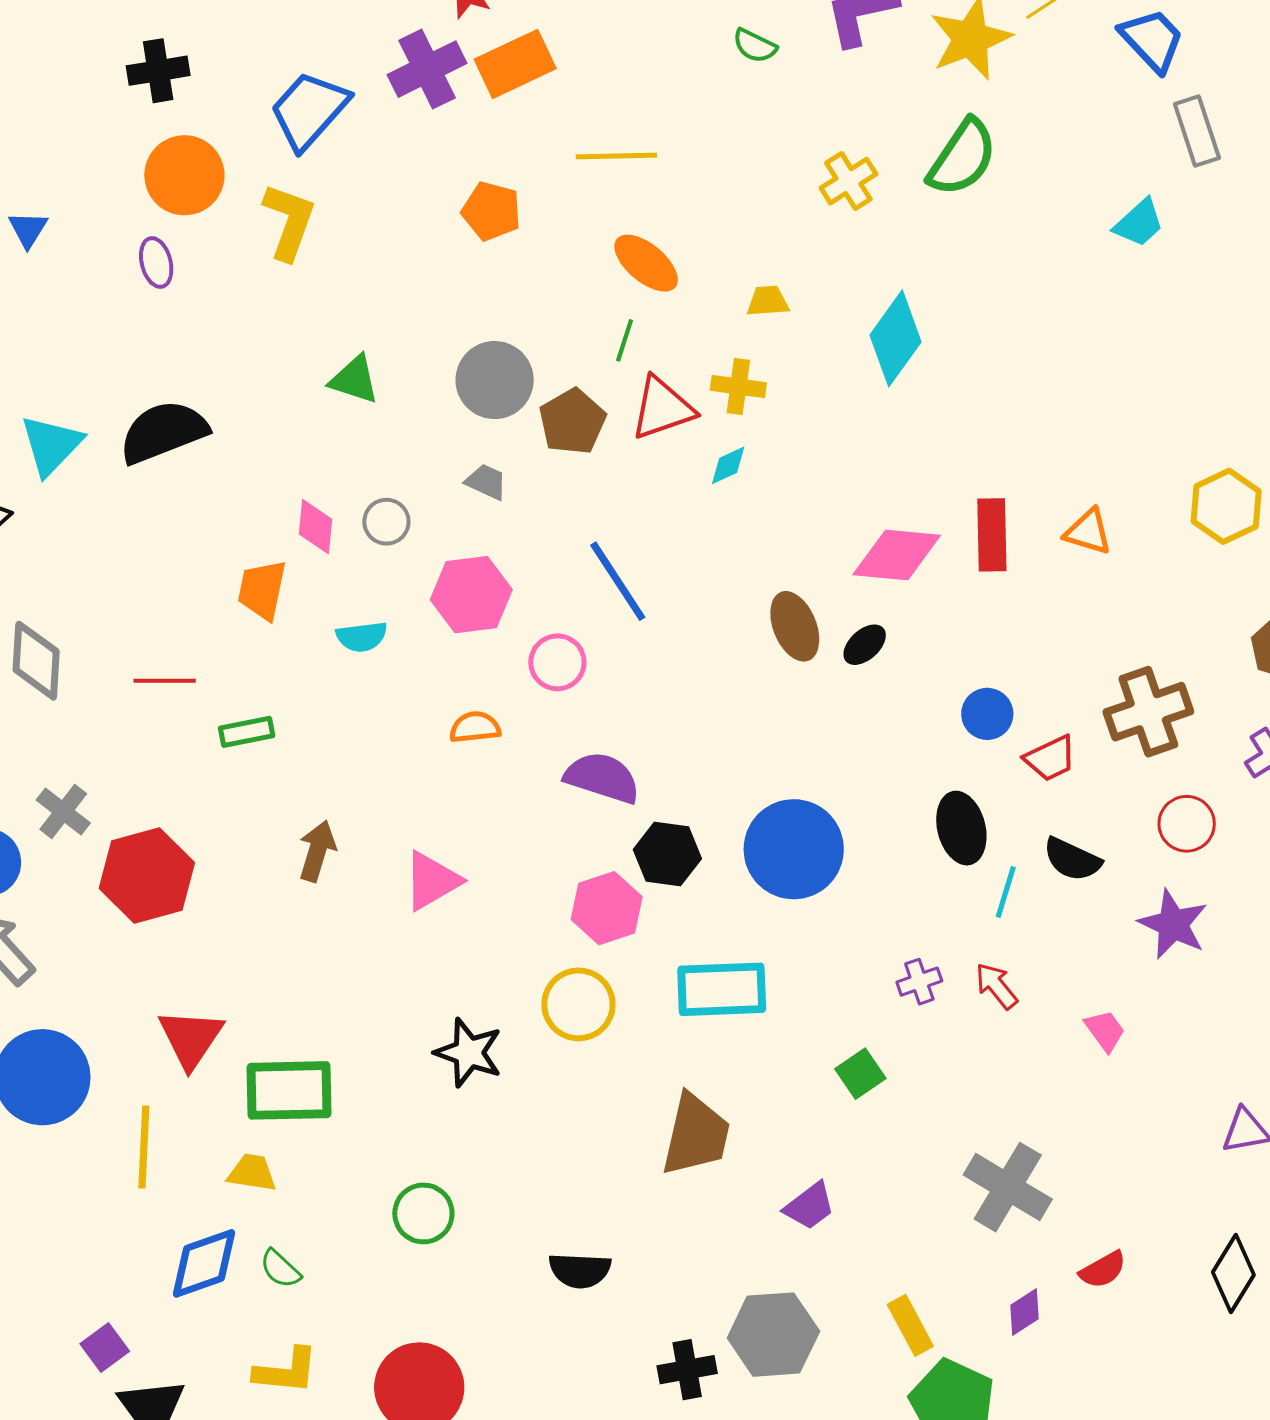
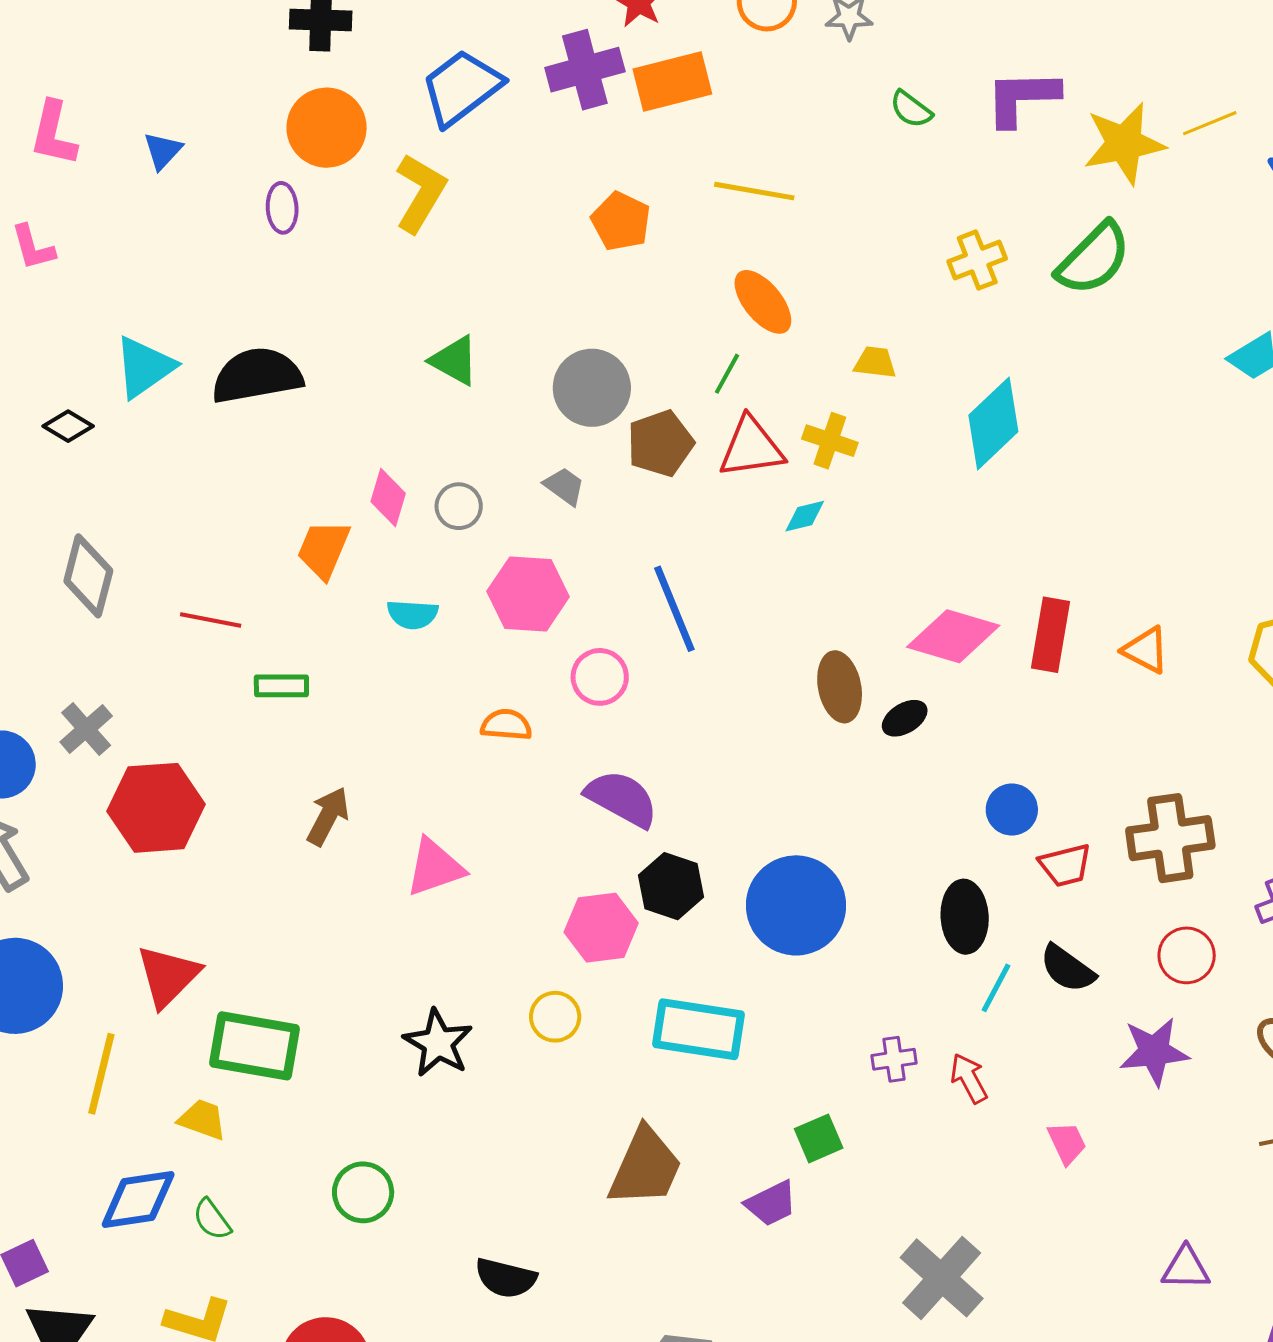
purple star: (1173, 924) -> (1154, 1051), turned 30
yellow circle: (578, 1004) -> (555, 1017), size x0.7
purple trapezoid: (810, 1206) -> (771, 1203), moved

